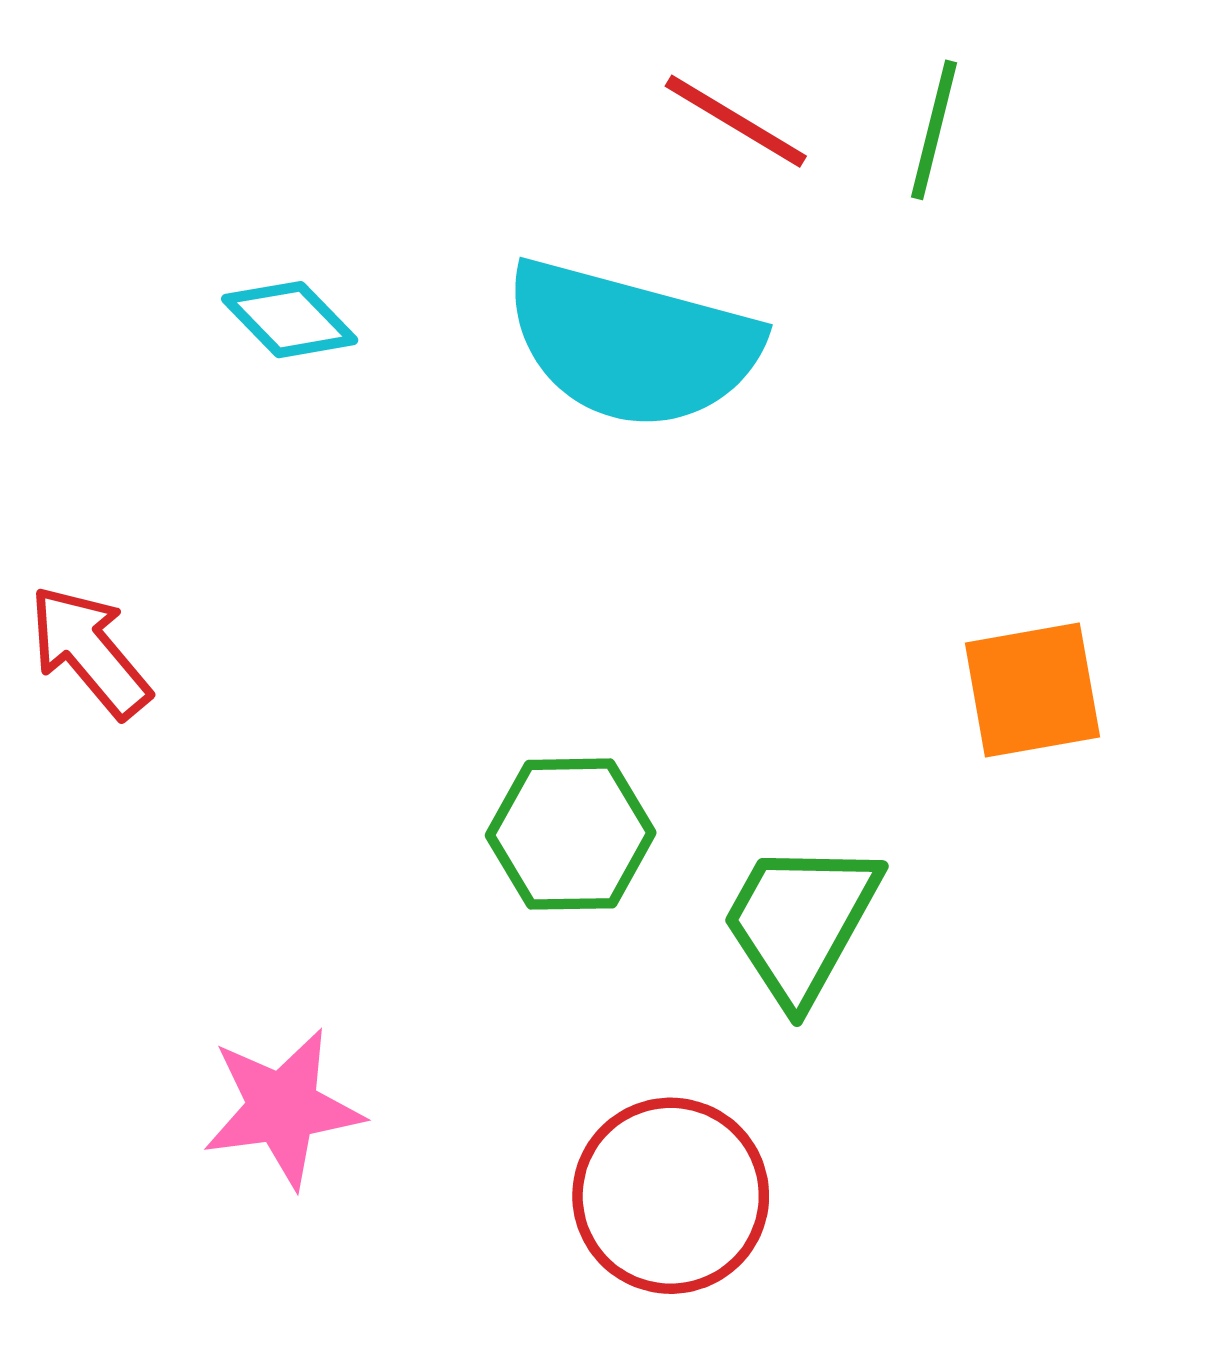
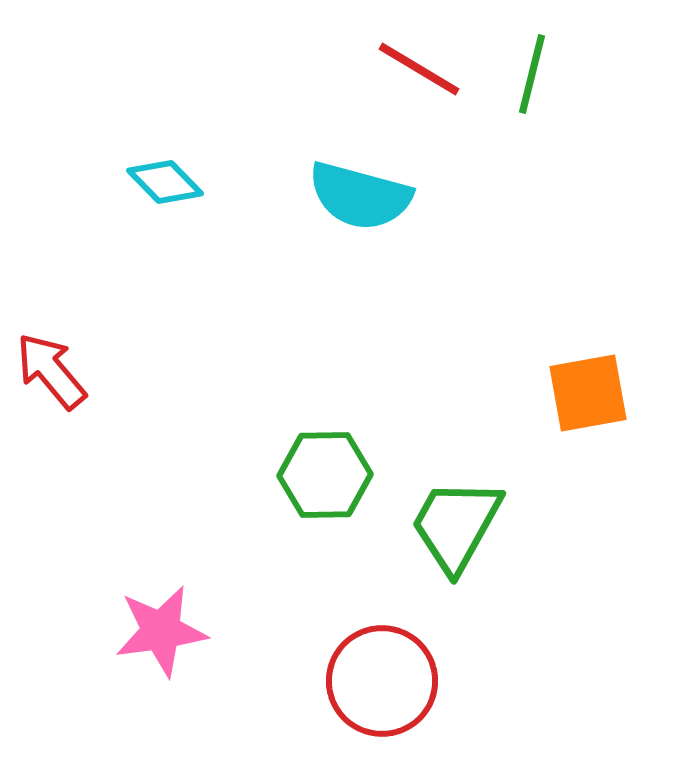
cyan semicircle: (632, 344) -> (360, 196), size x0.7

